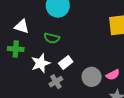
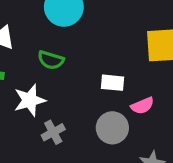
white rectangle: (66, 62) -> (112, 83), moved, turned 40
pink semicircle: (113, 75) -> (142, 106), moved

